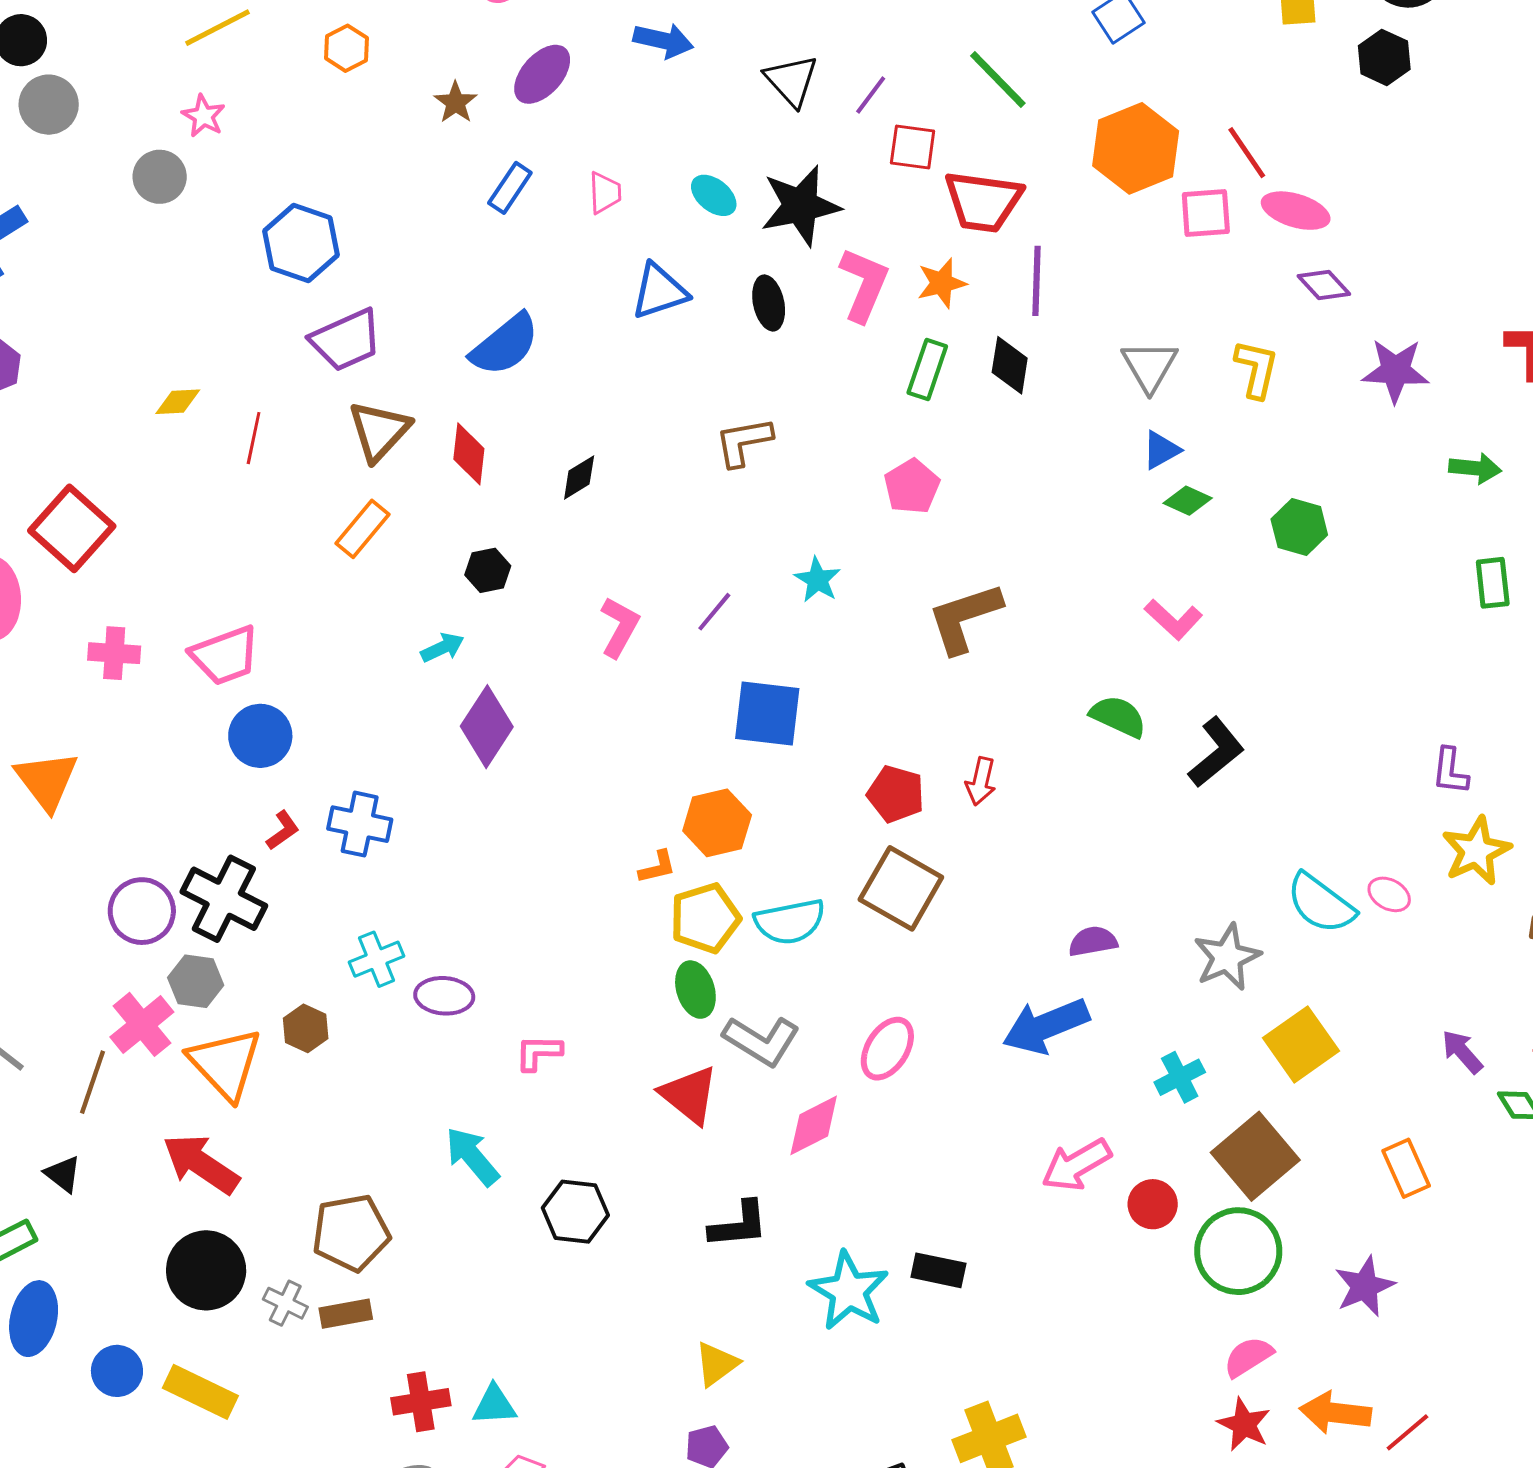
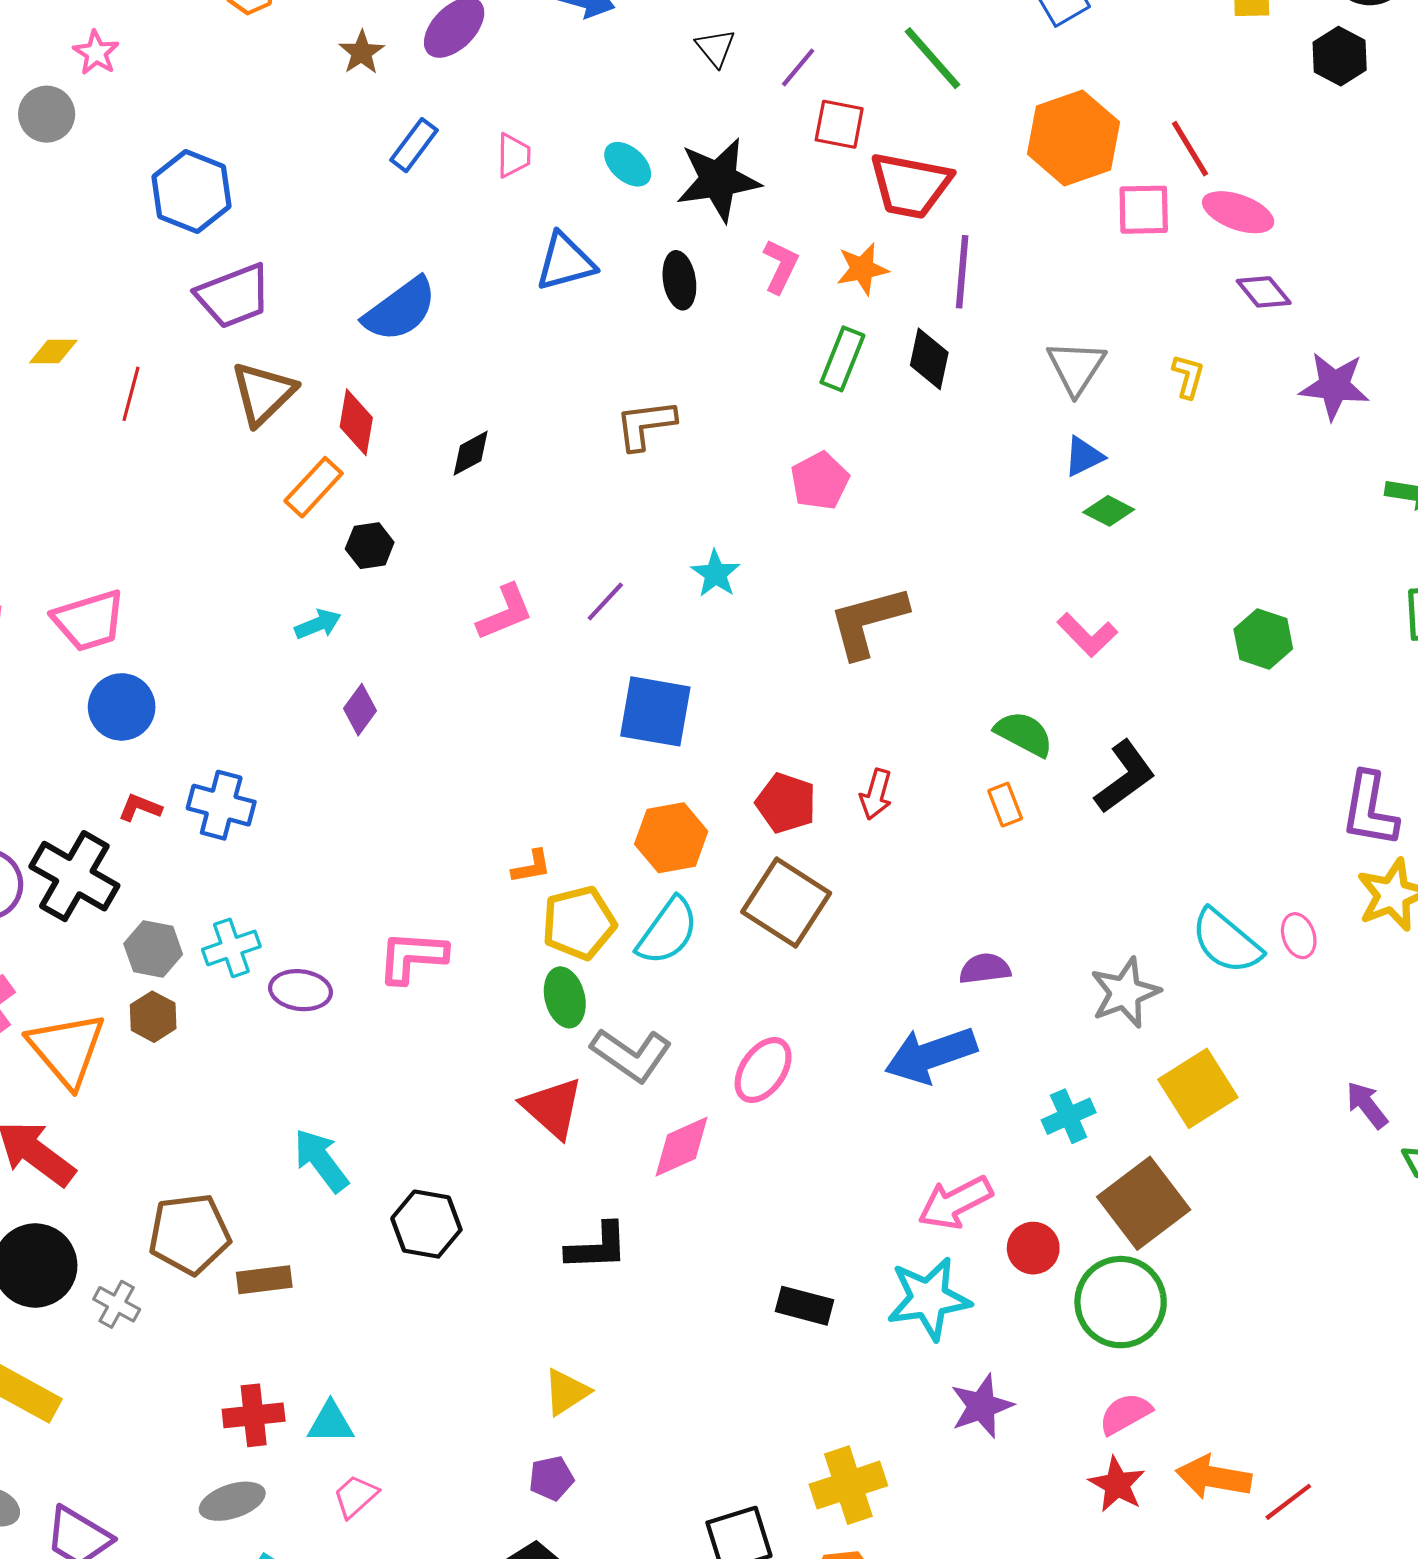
black triangle: (791, 81) -> (716, 48), size x0.7
pink L-shape: (864, 285) -> (781, 266), size x0.7
yellow L-shape: (1256, 369) -> (1188, 376), size x0.7
green hexagon: (1299, 527) -> (1263, 639), moved
orange rectangle: (363, 529) -> (314, 487), moved
pink L-shape: (620, 627) -> (505, 612), turned 36
purple diamond: (487, 727) -> (360, 710), size x0.6
purple L-shape: (1450, 771) -> (1370, 809), size x1.5
orange hexagon: (717, 823) -> (671, 838), moved
red L-shape: (283, 830) -> (140, 808), turned -126
pink ellipse: (1389, 894) -> (1299, 936), turned 39
cyan semicircle: (790, 922) -> (668, 931), turned -46
gray hexagon: (196, 981) -> (153, 949), moved
pink L-shape: (538, 1052) -> (412, 957), moved, size x1.4
orange rectangle: (1406, 1168) -> (1005, 805), moved, size x0.7
purple star: (1365, 1286) -> (982, 1406), moved
cyan star: (849, 1291) -> (929, 1299), moved, turned 30
brown rectangle: (346, 1314) -> (264, 1280), moved

